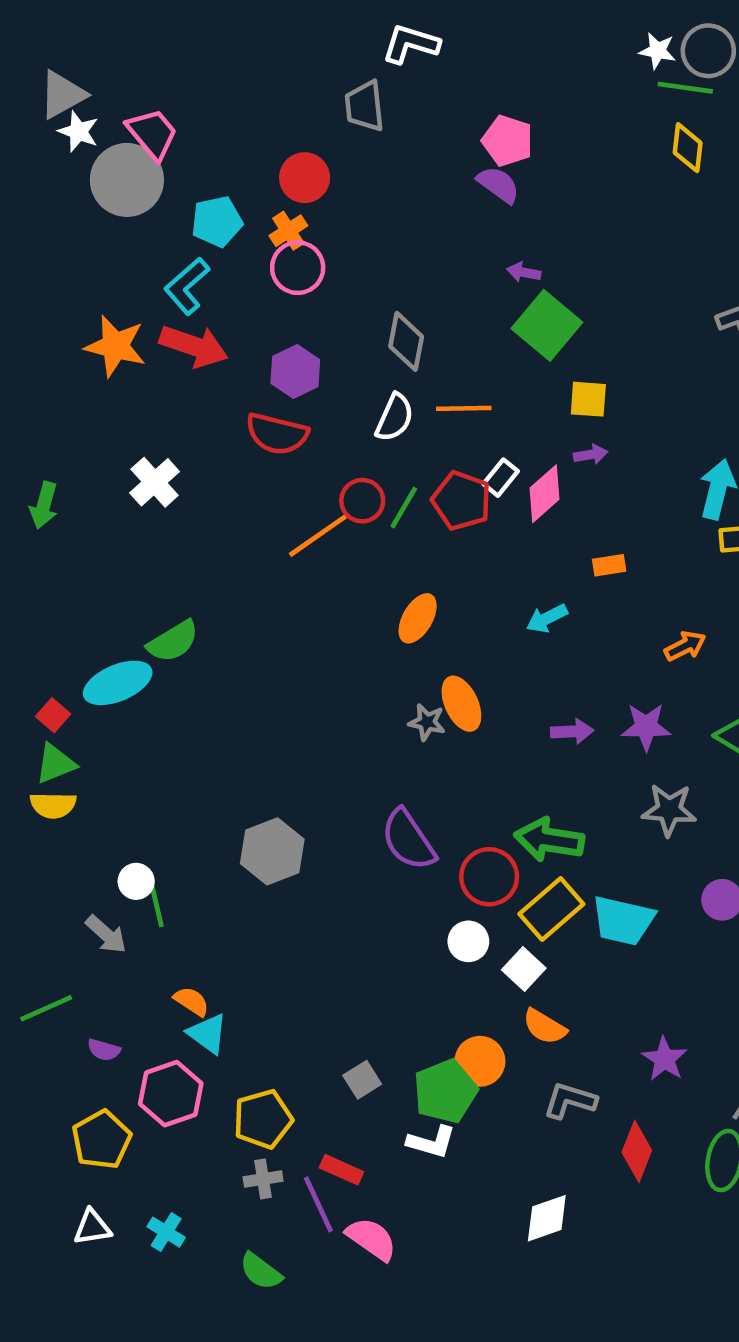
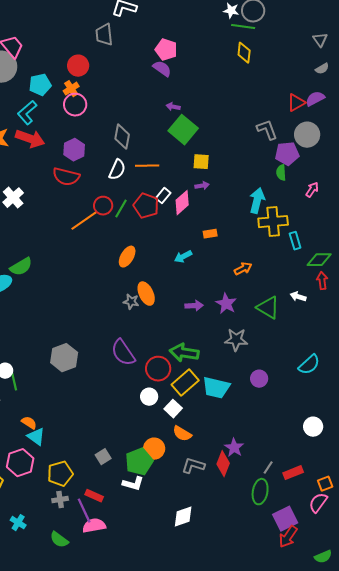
purple star: (646, 727) -> (226, 304), turned 30
red diamond: (637, 1151) -> (223, 464), moved
pink semicircle: (371, 1239) -> (94, 526), moved, turned -45

